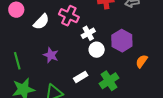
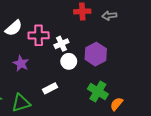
pink cross: (69, 16) -> (39, 35), moved, turned -30
orange semicircle: (142, 61) -> (117, 104), moved
green cross: (109, 81) -> (98, 92), moved, turned -30

